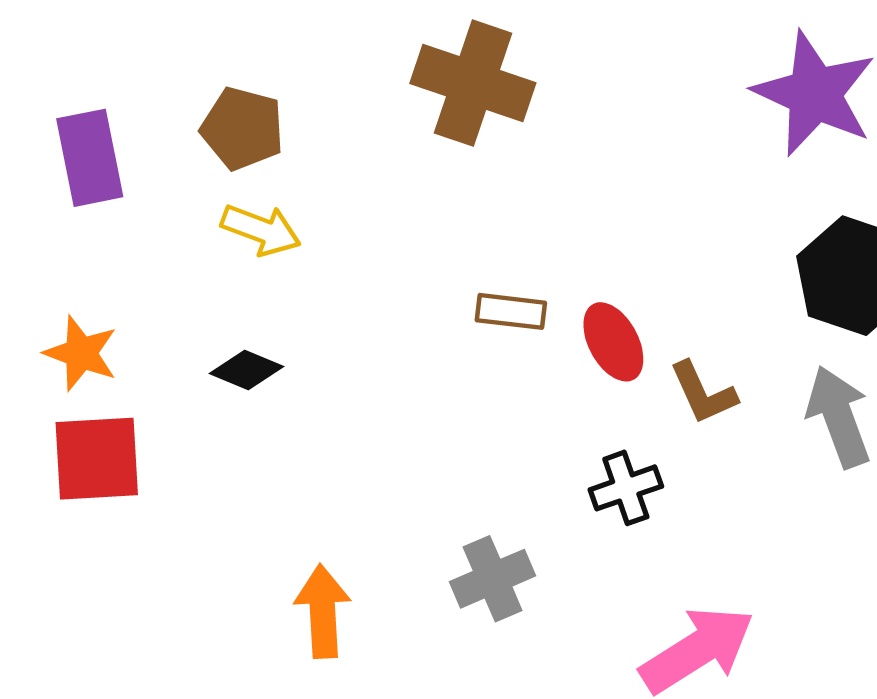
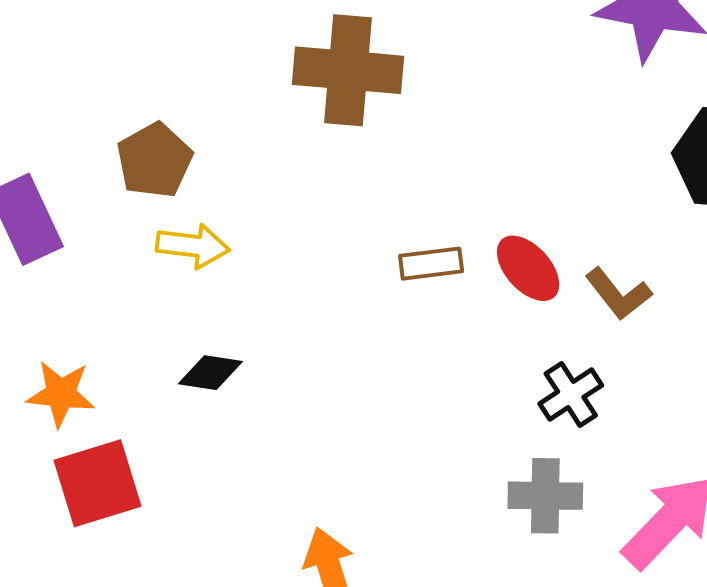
brown pentagon: (242, 129) -> (154, 160), turned -30
gray cross: (493, 579) -> (545, 496), moved, turned 38

